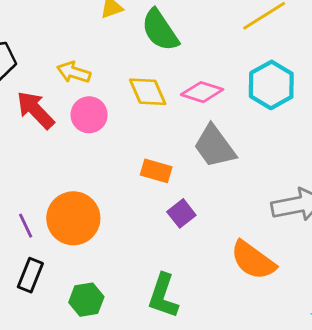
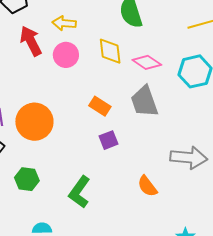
yellow arrow: (74, 72) -> (64, 23), turned -30
orange semicircle: (253, 260) -> (147, 186), size x0.7

